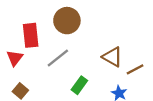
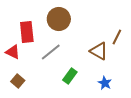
red triangle: (15, 58) -> (13, 52), turned -42
brown line: (135, 69) -> (117, 37), moved, turned -35

